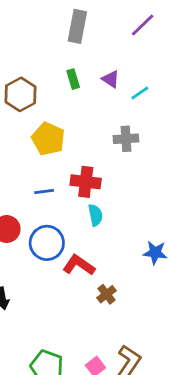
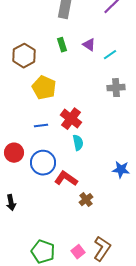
gray cross: (126, 139) -> (116, 88), moved
red cross: (86, 182) -> (71, 119), turned 30

